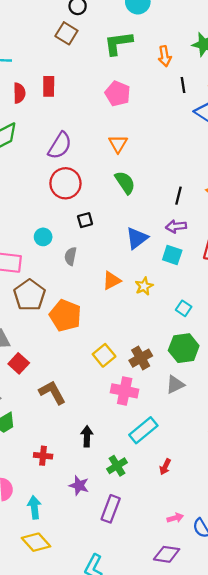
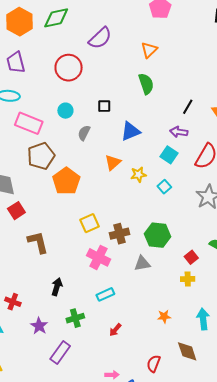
red circle: (65, 183) -> (69, 68), moved
blue triangle: (137, 238) -> (130, 131), moved
orange triangle: (112, 281) -> (113, 162), turned -30
cyan square: (184, 308) -> (164, 187), moved
cyan rectangle: (143, 430) -> (105, 294), size x0.7
red cross: (43, 456) -> (13, 302), moved

